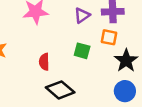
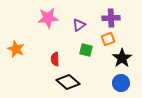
purple triangle: (82, 15) -> (79, 25), moved
orange square: (109, 37) -> (108, 39), turned -32

